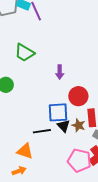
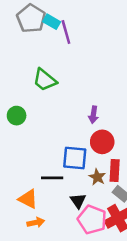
purple arrow: (60, 72) -> (93, 115), moved
black triangle: (63, 126) -> (78, 201), moved
orange arrow: (19, 171) -> (36, 222), moved

